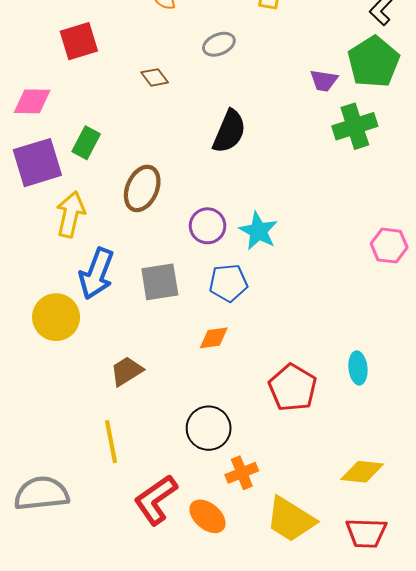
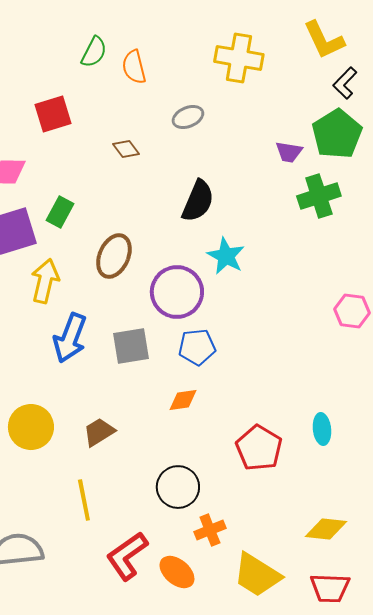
purple circle: (208, 226) -> (177, 292), size x1.5
cyan star: (258, 231) -> (226, 256), moved
yellow circle: (56, 317) -> (31, 427), moved

